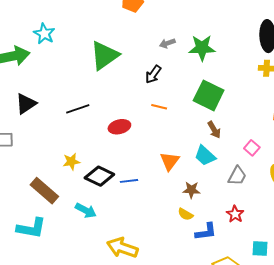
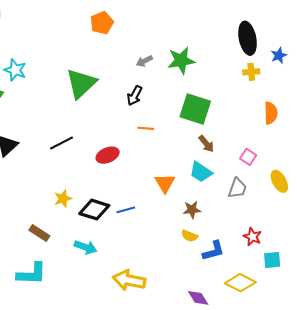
brown rectangle: (44, 191) -> (39, 233), size x0.7
red star: (235, 214) -> (252, 237), moved

